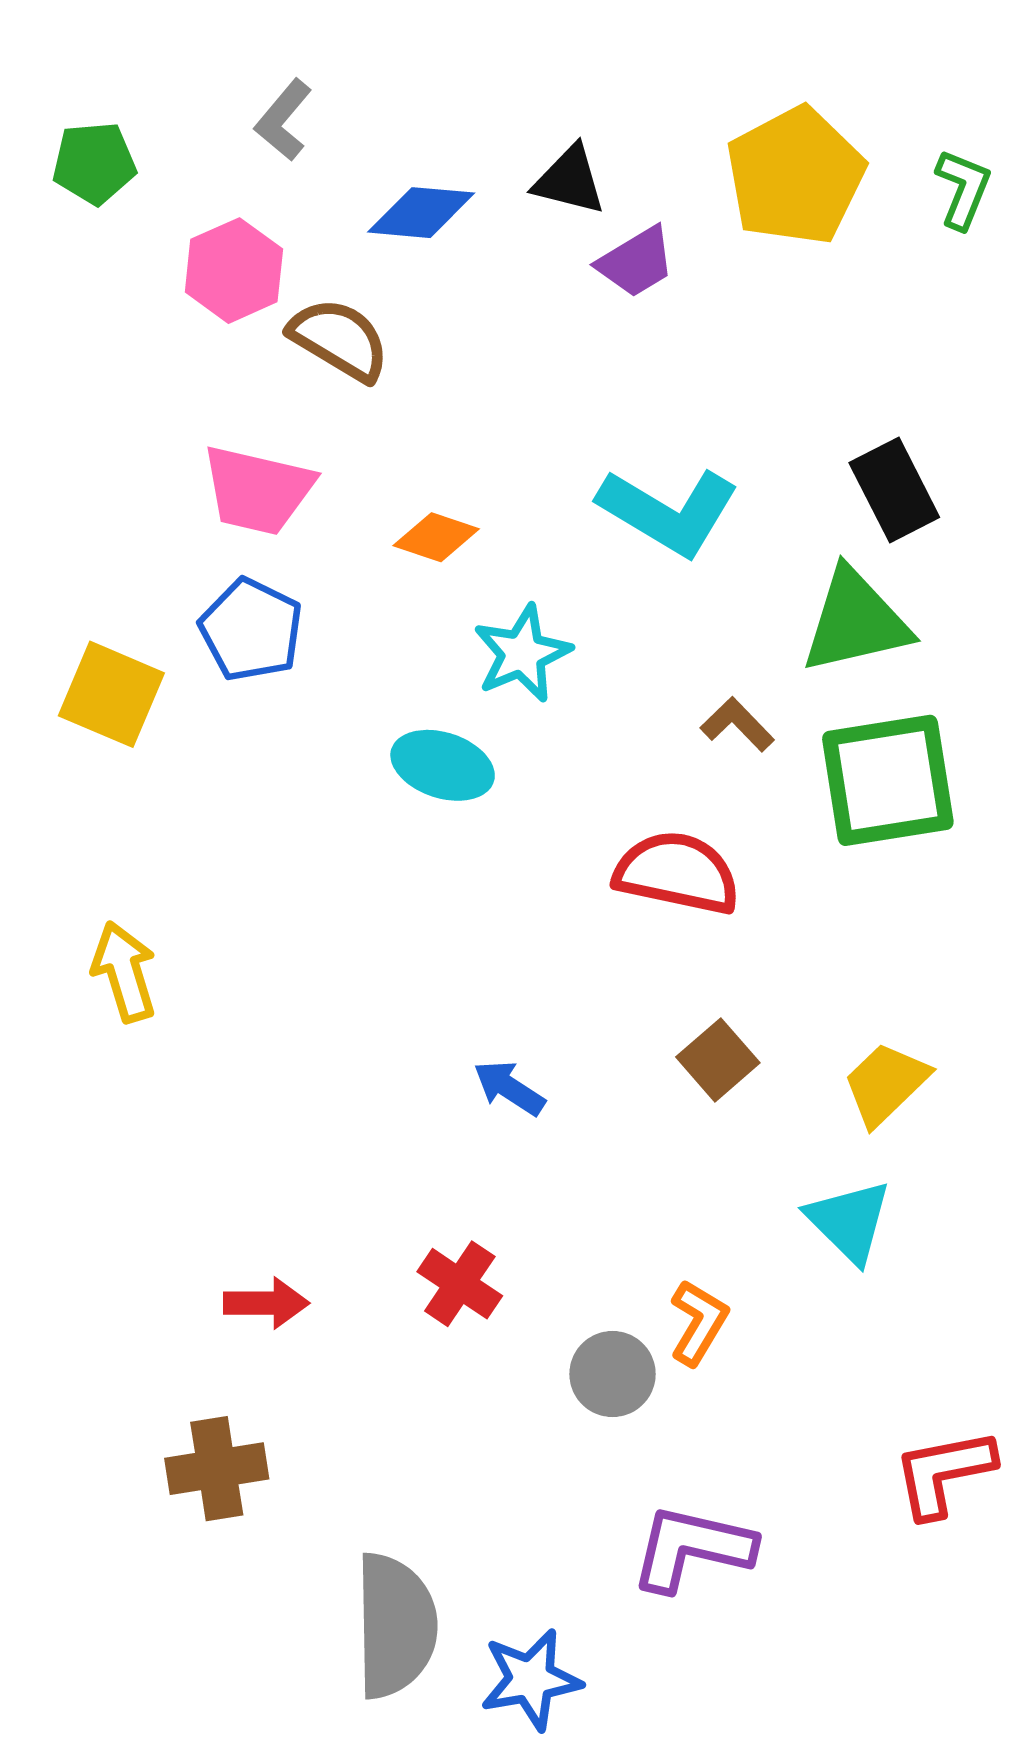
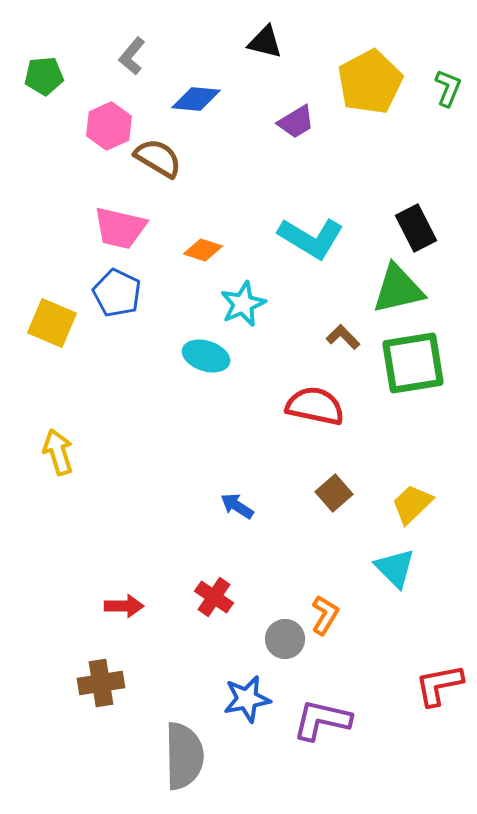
black triangle: (569, 180) -> (265, 42), moved
blue star: (531, 1679) -> (247, 699), moved

